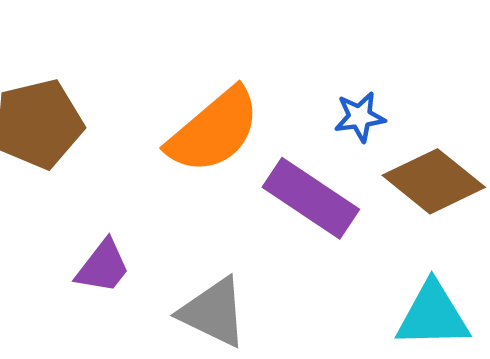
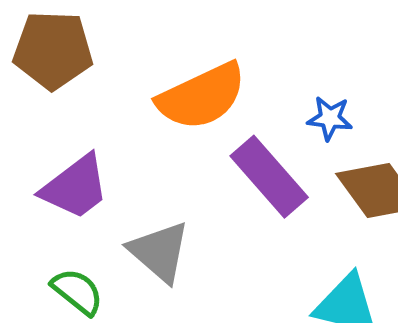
purple trapezoid: (103, 267) -> (75, 187), size x1.4

